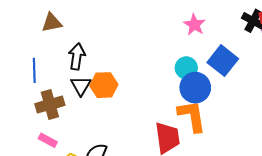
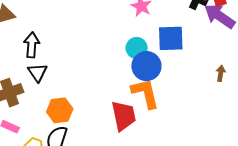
blue square: (223, 61) -> (171, 38), turned -36
orange hexagon: (104, 85) -> (60, 110), moved

